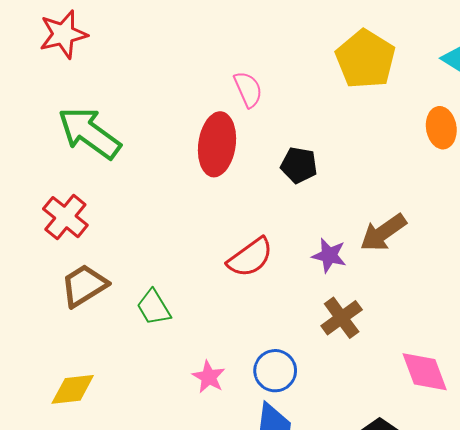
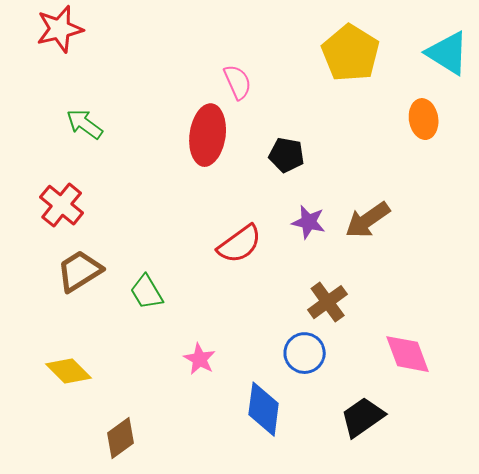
green arrow: (89, 133) -> (85, 124), size x0.6
purple star: (329, 255) -> (309, 222), moved
blue circle: (275, 371) -> (305, 353), moved
yellow diamond: (73, 389) -> (69, 371), turned 51

